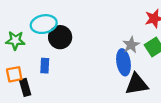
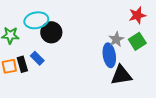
blue rectangle: (45, 66) -> (37, 58), turned -48
black rectangle: (25, 87) -> (22, 64), moved

